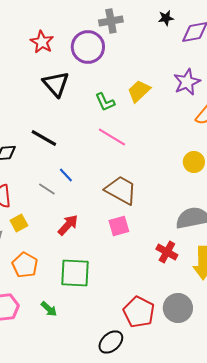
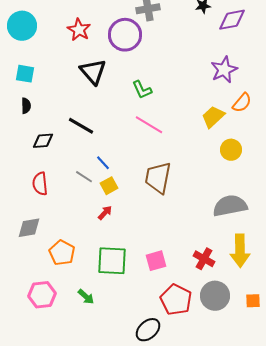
yellow trapezoid: (139, 91) -> (213, 117), moved
brown trapezoid: (121, 190) -> (158, 178), turned -108
yellow square: (19, 223) -> (109, 186), moved
red arrow: (68, 225) -> (105, 213), size x0.7
pink square: (119, 226) -> (156, 261), moved
red cross: (167, 252) -> (204, 259), moved

